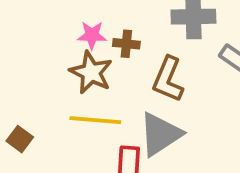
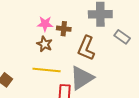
brown star: (91, 72) -> (44, 44), size x0.7

